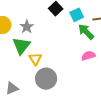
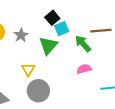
cyan square: (77, 15) -> (62, 29), moved
green triangle: (21, 46) -> (48, 46), moved

